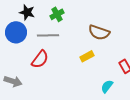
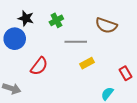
brown semicircle: (99, 32) -> (106, 25), moved
gray line: (48, 35) -> (76, 42), moved

